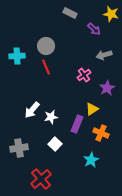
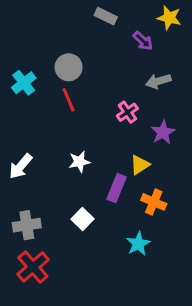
cyan cross: (17, 56) -> (24, 83), turned -35
white arrow: (32, 110) -> (21, 166), moved
white star: (51, 117) -> (79, 162), moved
red cross: (41, 179) -> (33, 267), moved

